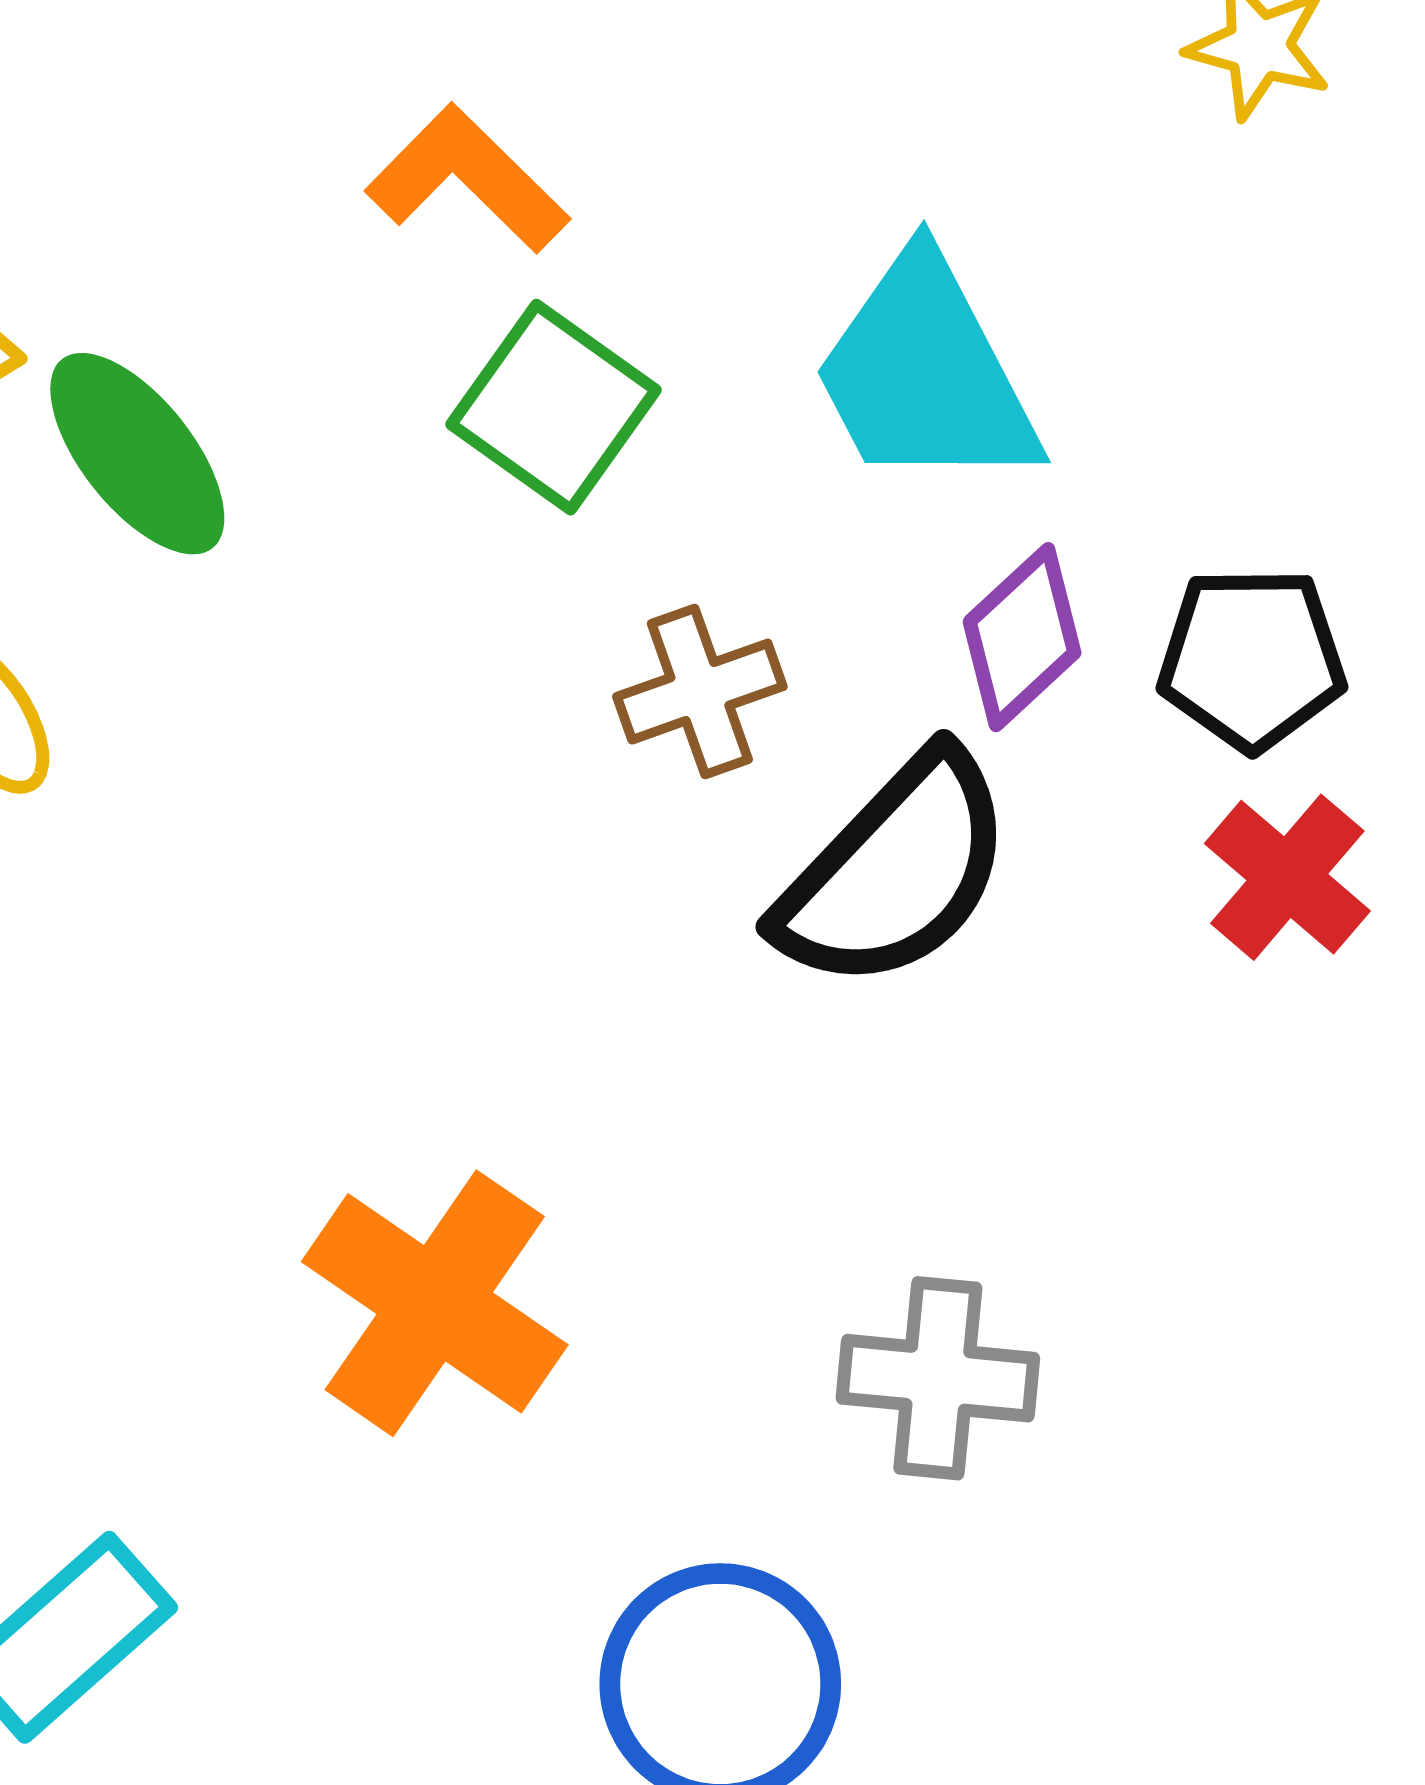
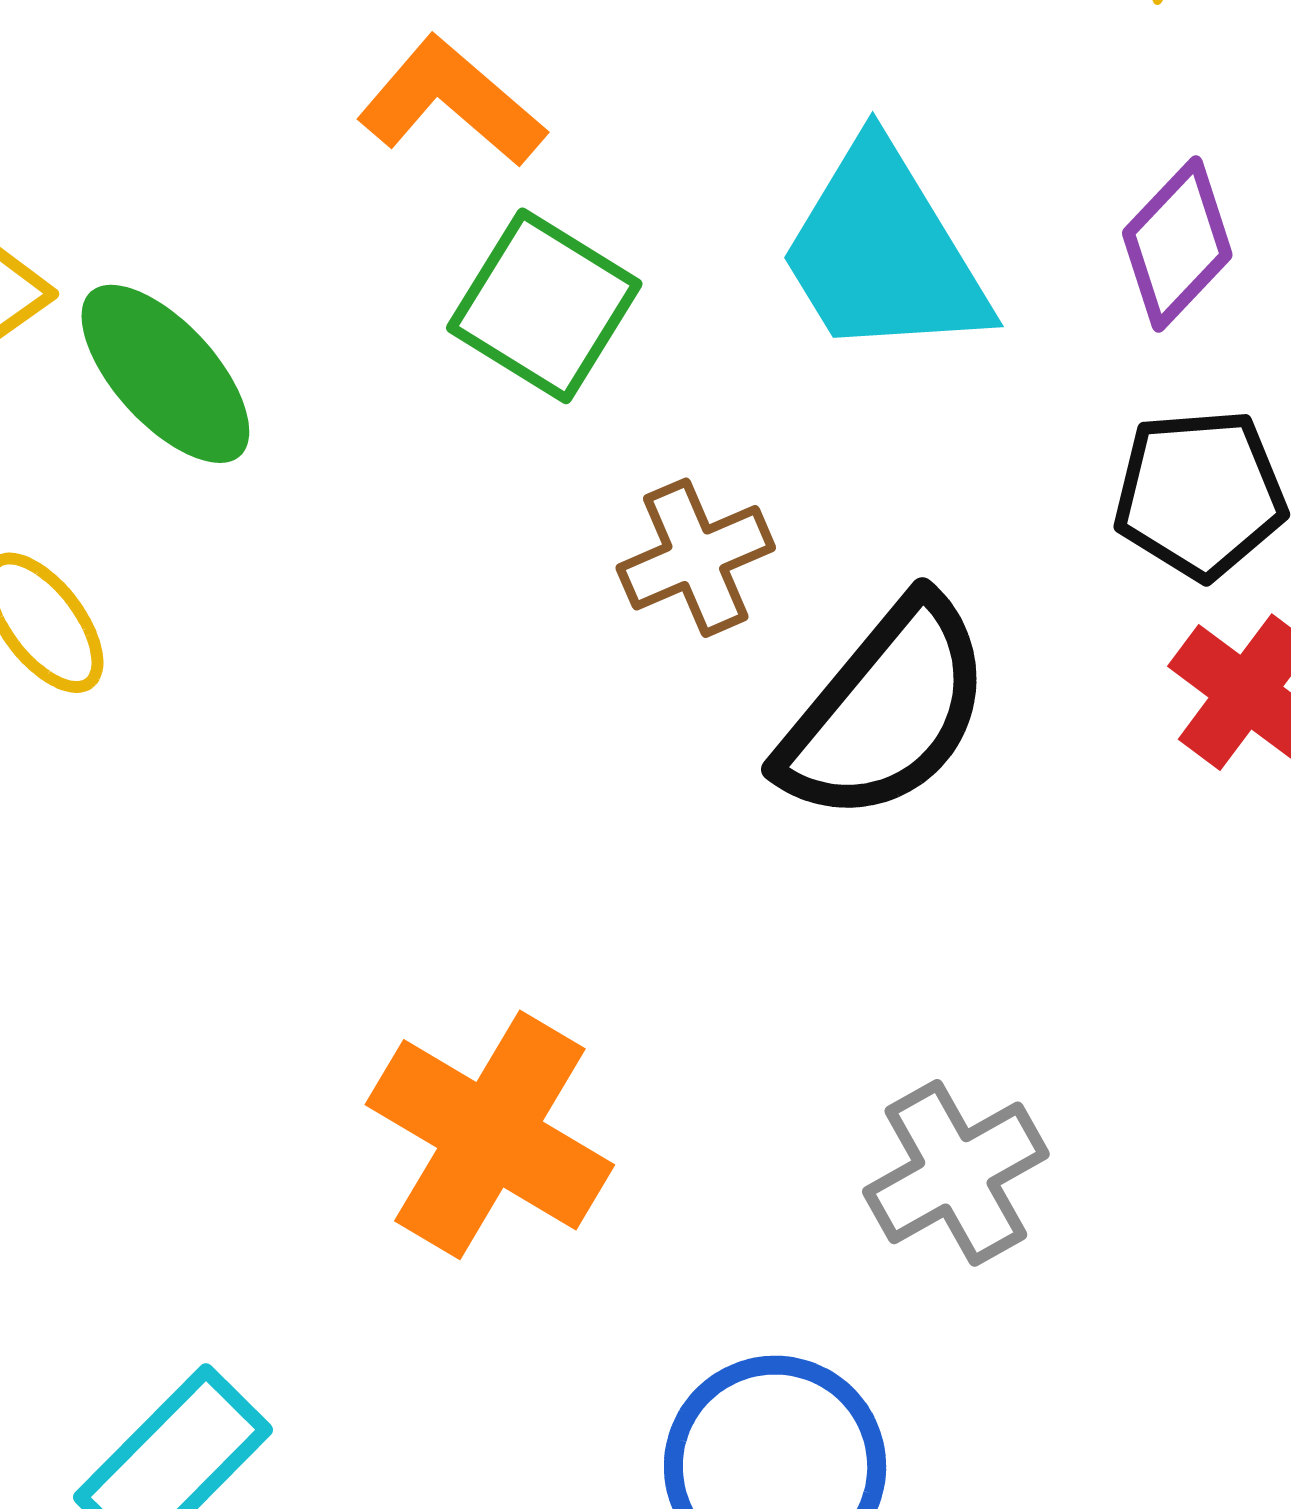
purple diamond: (1022, 637) -> (1177, 244), moved
gray cross: (938, 1378) -> (956, 1173), turned -31

